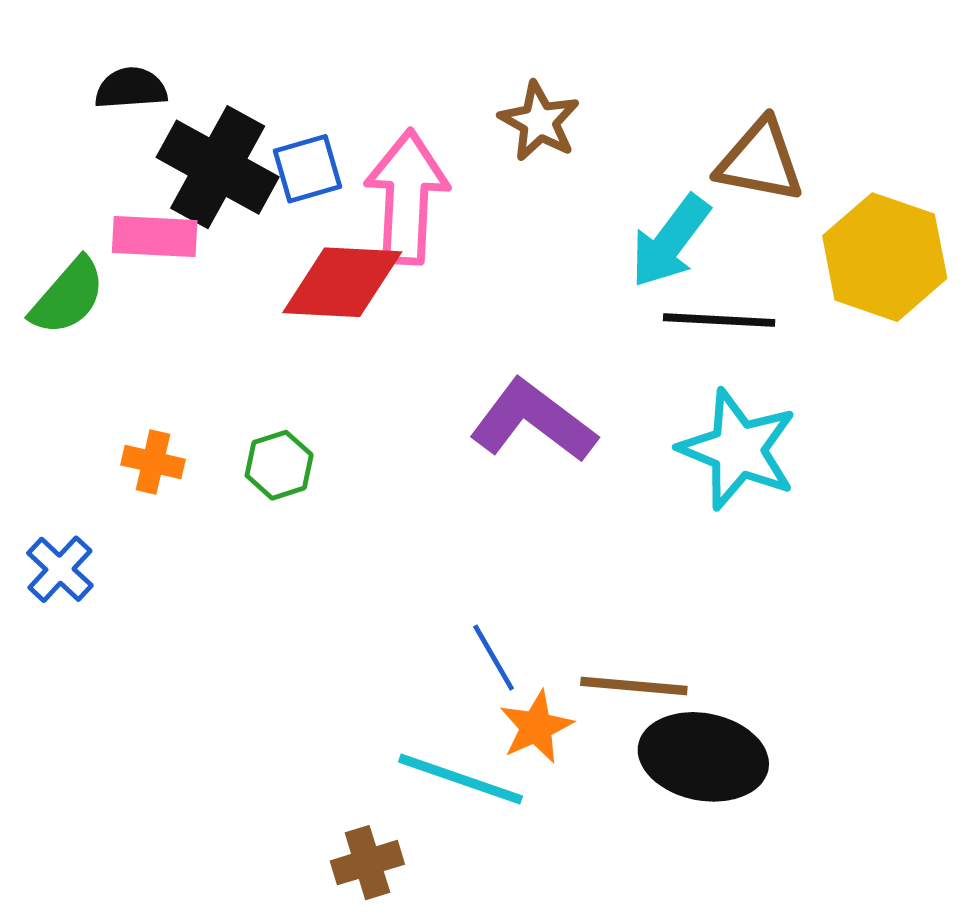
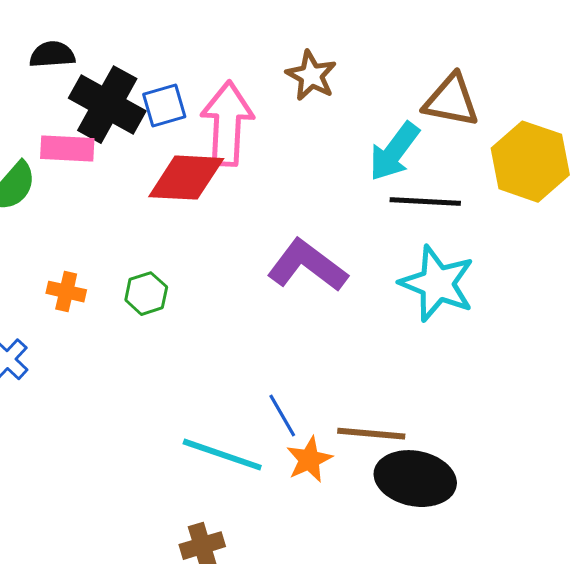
cyan line: (460, 779) -> (222, 455), moved

